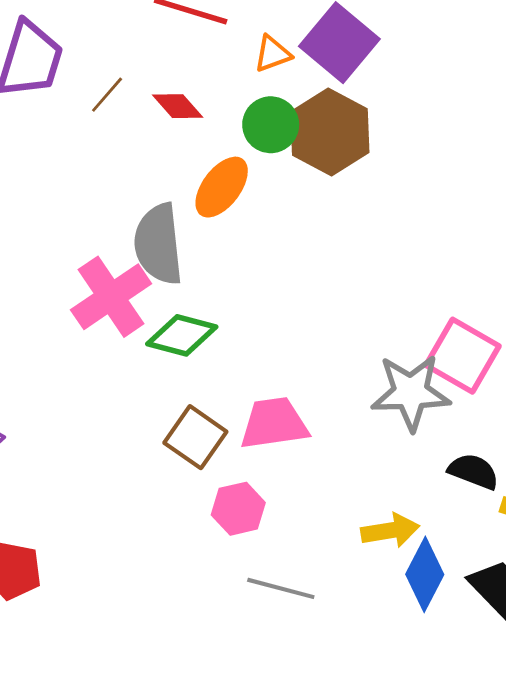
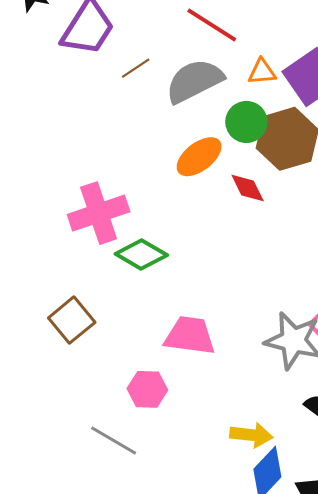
red diamond: (178, 106) -> (248, 188), moved
gray semicircle: (158, 244) -> (194, 81), moved, turned 54
brown square: (195, 437) -> (72, 320), moved
gray line: (281, 588) -> (114, 441), moved

